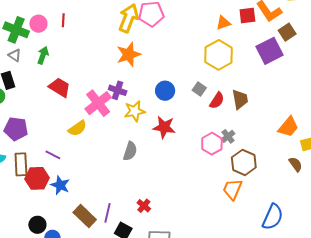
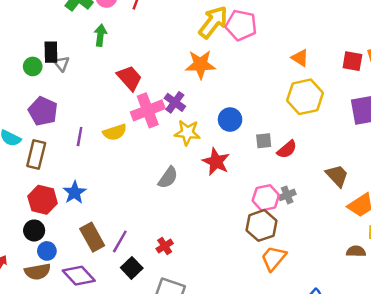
orange triangle: (223, 23) -> (300, 58), moved, turned 35
gray triangle: (15, 55) -> (61, 64), moved
green arrow: (43, 55) -> (100, 35), turned -30
red trapezoid: (60, 87) -> (129, 78), moved
gray square: (199, 89) -> (264, 141), moved, turned 32
brown trapezoid: (240, 99) -> (337, 176), moved, turned -50
purple line: (53, 155) -> (80, 137), moved, turned 56
brown hexagon: (244, 162) -> (261, 225), moved
brown semicircle: (296, 164) -> (356, 251), turned -70
red hexagon: (37, 178) -> (43, 200), moved

